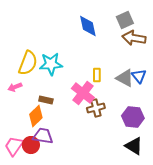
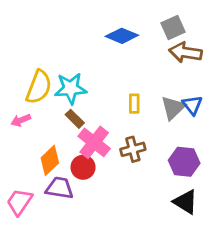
blue diamond: (88, 26) -> (122, 36), turned -55
gray triangle: (125, 78) -> (173, 108), turned 48
pink cross: (83, 93) -> (94, 142), moved
brown rectangle: (46, 100) -> (75, 119), moved, turned 32
red circle: (31, 145) -> (83, 167), moved

